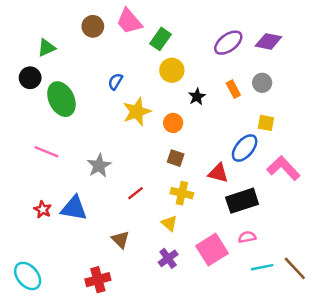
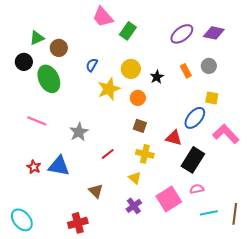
brown circle: (93, 26) -> (59, 48), moved
yellow circle: (172, 70) -> (131, 69), moved
black rectangle: (242, 201) -> (193, 160), turned -40
brown line: (295, 268) -> (235, 214), turned 50

